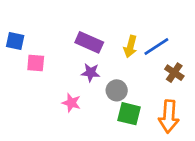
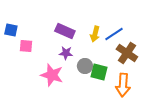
brown cross: (174, 73) -> (127, 53), size x1.5
pink star: (71, 103) -> (52, 75), size x1.6
green square: (129, 114) -> (99, 72), moved

